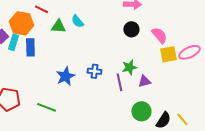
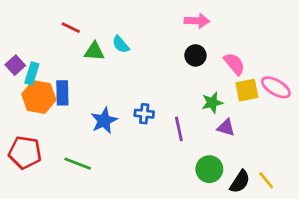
orange hexagon: (21, 23) -> (39, 97), moved
blue rectangle: (30, 47) -> (62, 93), moved
pink ellipse: (189, 52) -> (276, 87), turned 55
green star: (129, 67) -> (212, 103), moved
purple triangle: (144, 81) -> (226, 128), moved, turned 32

